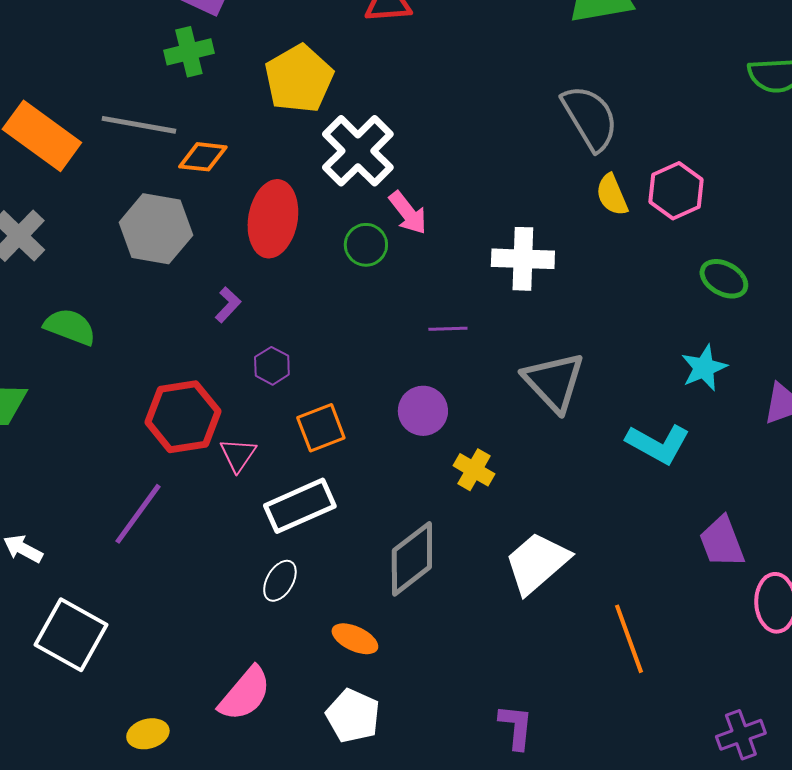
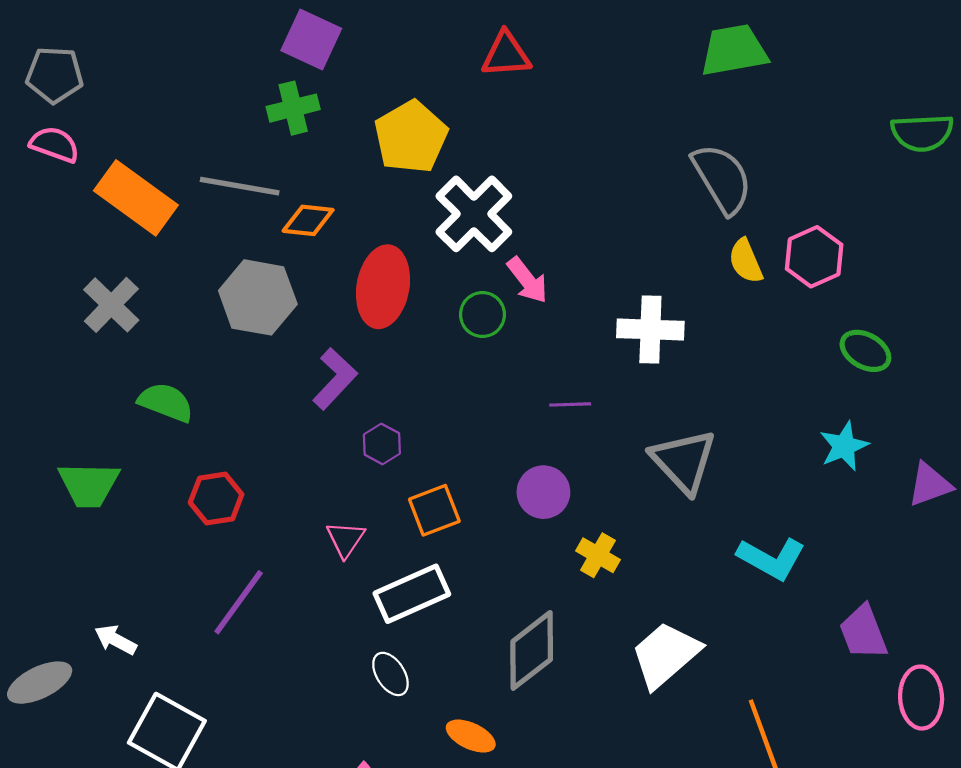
purple L-shape: (228, 305) -> (335, 379), size x1.6
red hexagon: (183, 417) -> (216, 499), moved, size x0.7
cyan L-shape: (658, 444) -> (771, 558), moved
white ellipse: (280, 581) -> (390, 674), turned -63

